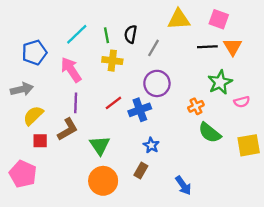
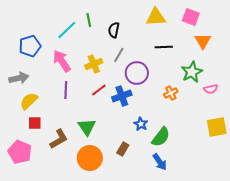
green line: (107, 35) -> (89, 20), moved
black line: (207, 47) -> (164, 47), moved
gray line: (154, 48) -> (119, 55), moved
yellow cross: (112, 61) -> (94, 64), moved, turned -30
brown L-shape: (68, 129) -> (59, 139), moved
green semicircle: (210, 133) -> (161, 137), moved, turned -90
blue star: (151, 145) -> (141, 124), moved

